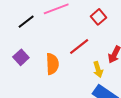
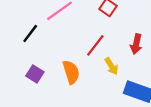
yellow arrow: (98, 69) -> (111, 66), moved

